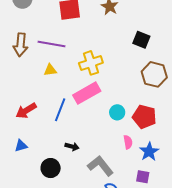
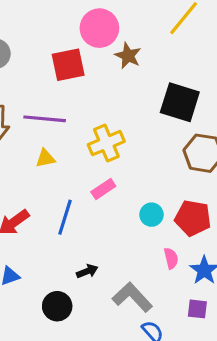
black square: (141, 40) -> (180, 102), size x1.5
pink rectangle: (87, 93) -> (103, 189), size x0.6
black arrow: (72, 146) -> (87, 271), turned -32

